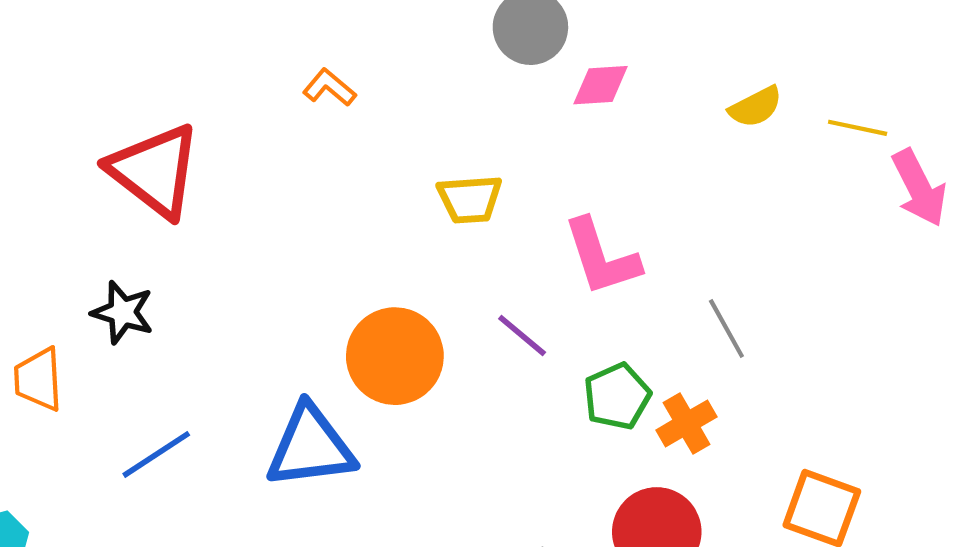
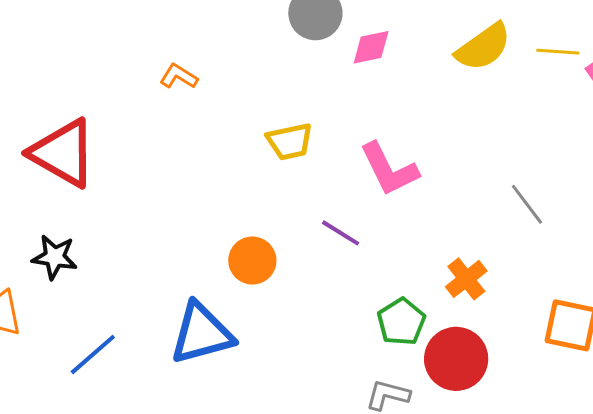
yellow semicircle: (756, 107) -> (483, 47), size x1.5
gray line: (726, 328) -> (527, 204), moved
orange circle: (395, 356) -> (252, 261), size x0.7
green pentagon: (617, 396) -> (401, 322), moved

